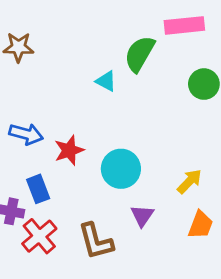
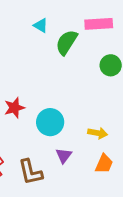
cyan triangle: (106, 81) -> (41, 25), moved
yellow arrow: (189, 181) -> (98, 133), turned 54

